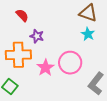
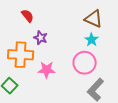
pink circle: (70, 63) -> (85, 63), moved
pink star: (45, 68) -> (47, 70), turned 30

